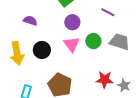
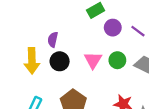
purple semicircle: (30, 21) -> (53, 40), moved, turned -104
purple circle: (72, 22) -> (113, 28), moved

